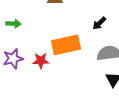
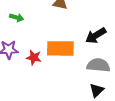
black arrow: (99, 23) -> (96, 36), size x1.5

